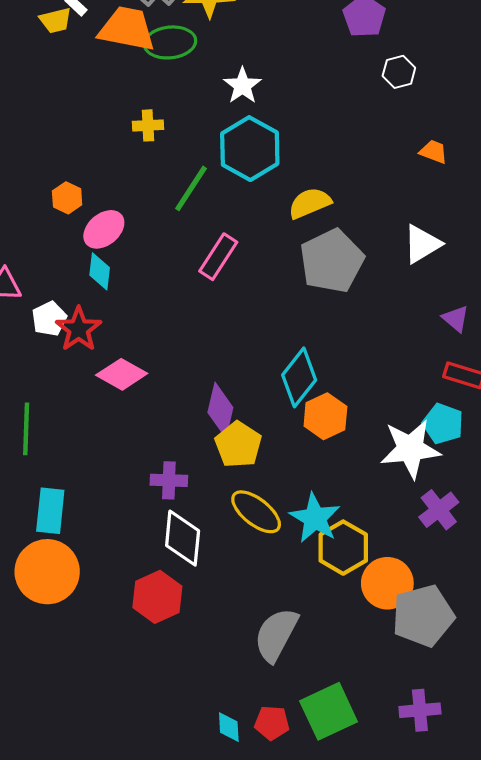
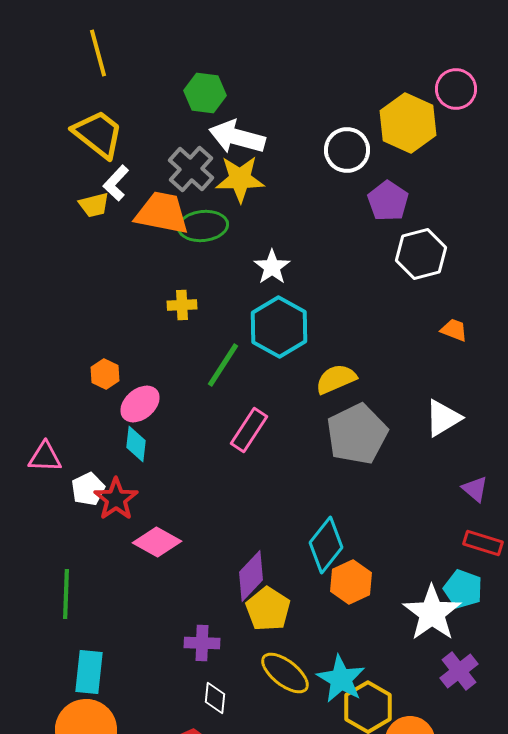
white hexagon: (399, 72) -> (421, 254), size x1.6
purple diamond: (220, 410) -> (251, 576), turned 30
white star: (410, 449) -> (432, 613), turned -30
white diamond: (183, 538) -> (215, 698), size x0.6

